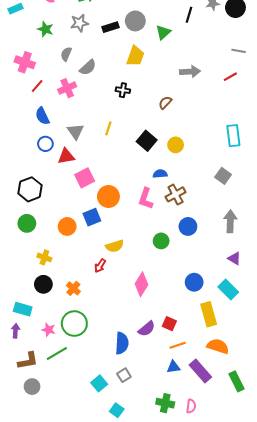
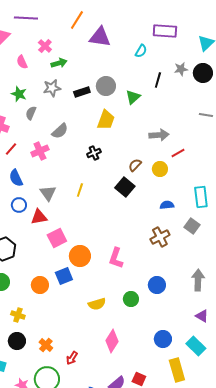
gray semicircle: (66, 54) -> (31, 113), moved
red line: (230, 77) -> (178, 153), moved
black cross: (123, 90) -> (94, 153), turned -32
black square: (147, 141) -> (125, 187), moved
yellow circle: (176, 145) -> (160, 169), moved
blue semicircle: (160, 174) -> (167, 205), moved
gray square: (223, 176) -> (192, 226), moved
brown cross: (176, 194) -> (160, 237), moved
yellow semicircle: (115, 246) -> (97, 304), moved
red arrow: (100, 266) -> (72, 358), moved

